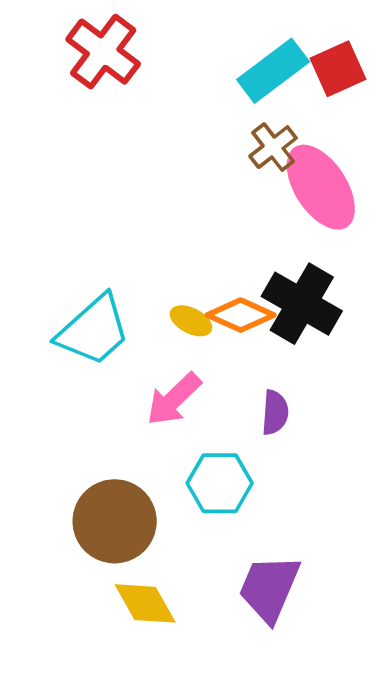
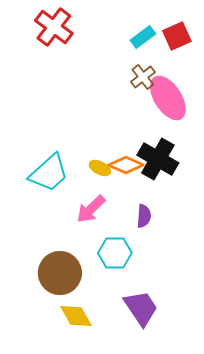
cyan rectangle: (273, 71) -> (143, 37), size x0.7
purple trapezoid: (269, 588) -> (141, 308), turned 123

